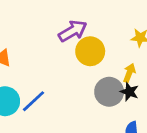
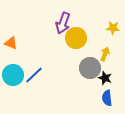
purple arrow: (73, 31) -> (63, 23), turned 140
black star: (129, 92) -> (105, 78), moved

